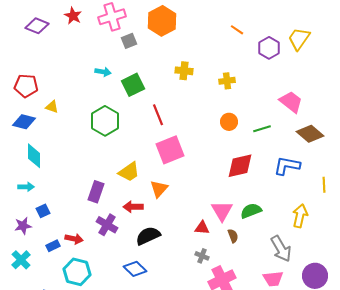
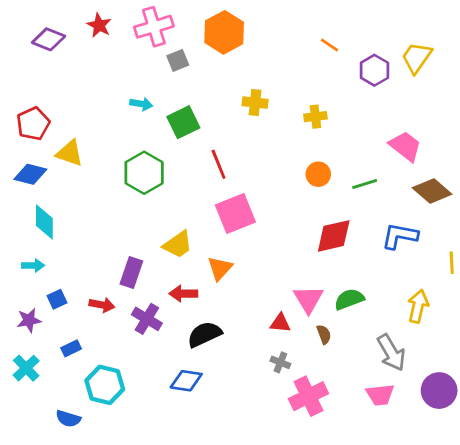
red pentagon: (26, 86) -> (33, 124), turned -30
yellow triangle: (52, 107) -> (70, 153), size x1.5
red arrow: (74, 239) -> (102, 305), moved
blue diamond: (135, 269) -> (186, 381), turned -35

